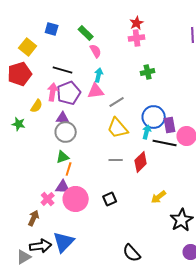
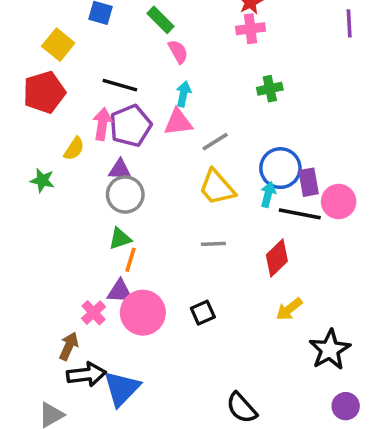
red diamond: (141, 162) -> (277, 258), moved
black arrow: (41, 246) -> (86, 374), moved

